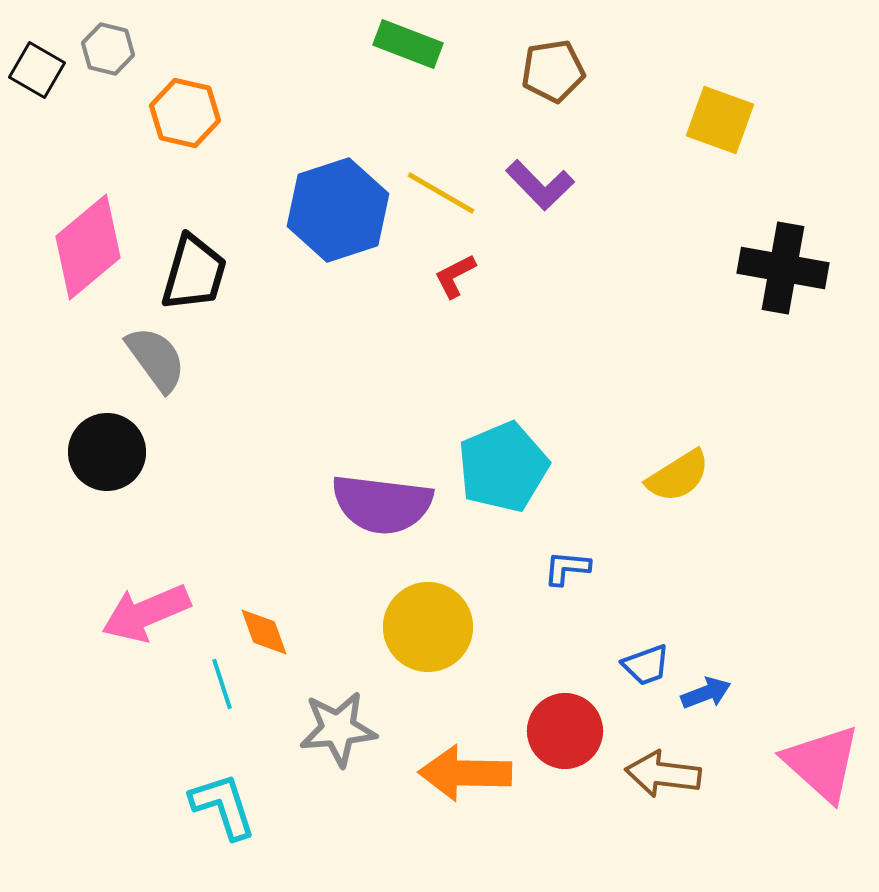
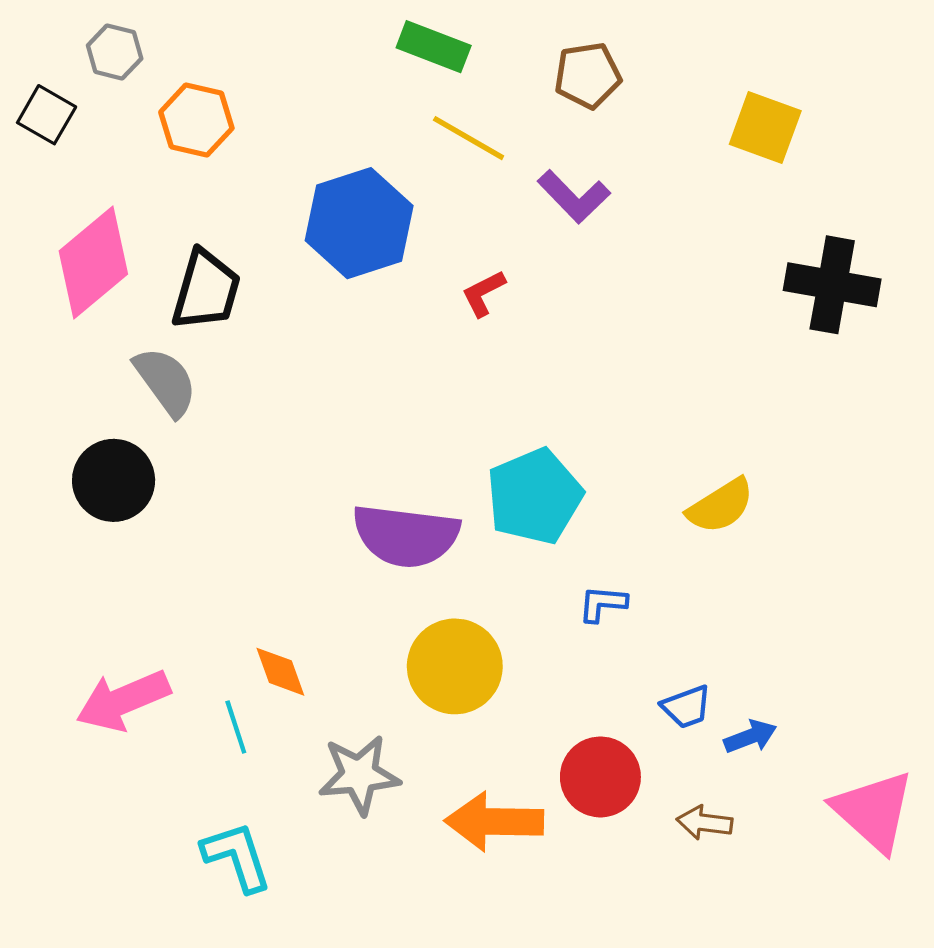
black square: (37, 70) -> (47, 115), moved
yellow line: (441, 193) -> (469, 138), moved
pink arrow: (146, 613) -> (123, 700), moved
brown arrow: (663, 774) -> (705, 823), size x0.7

